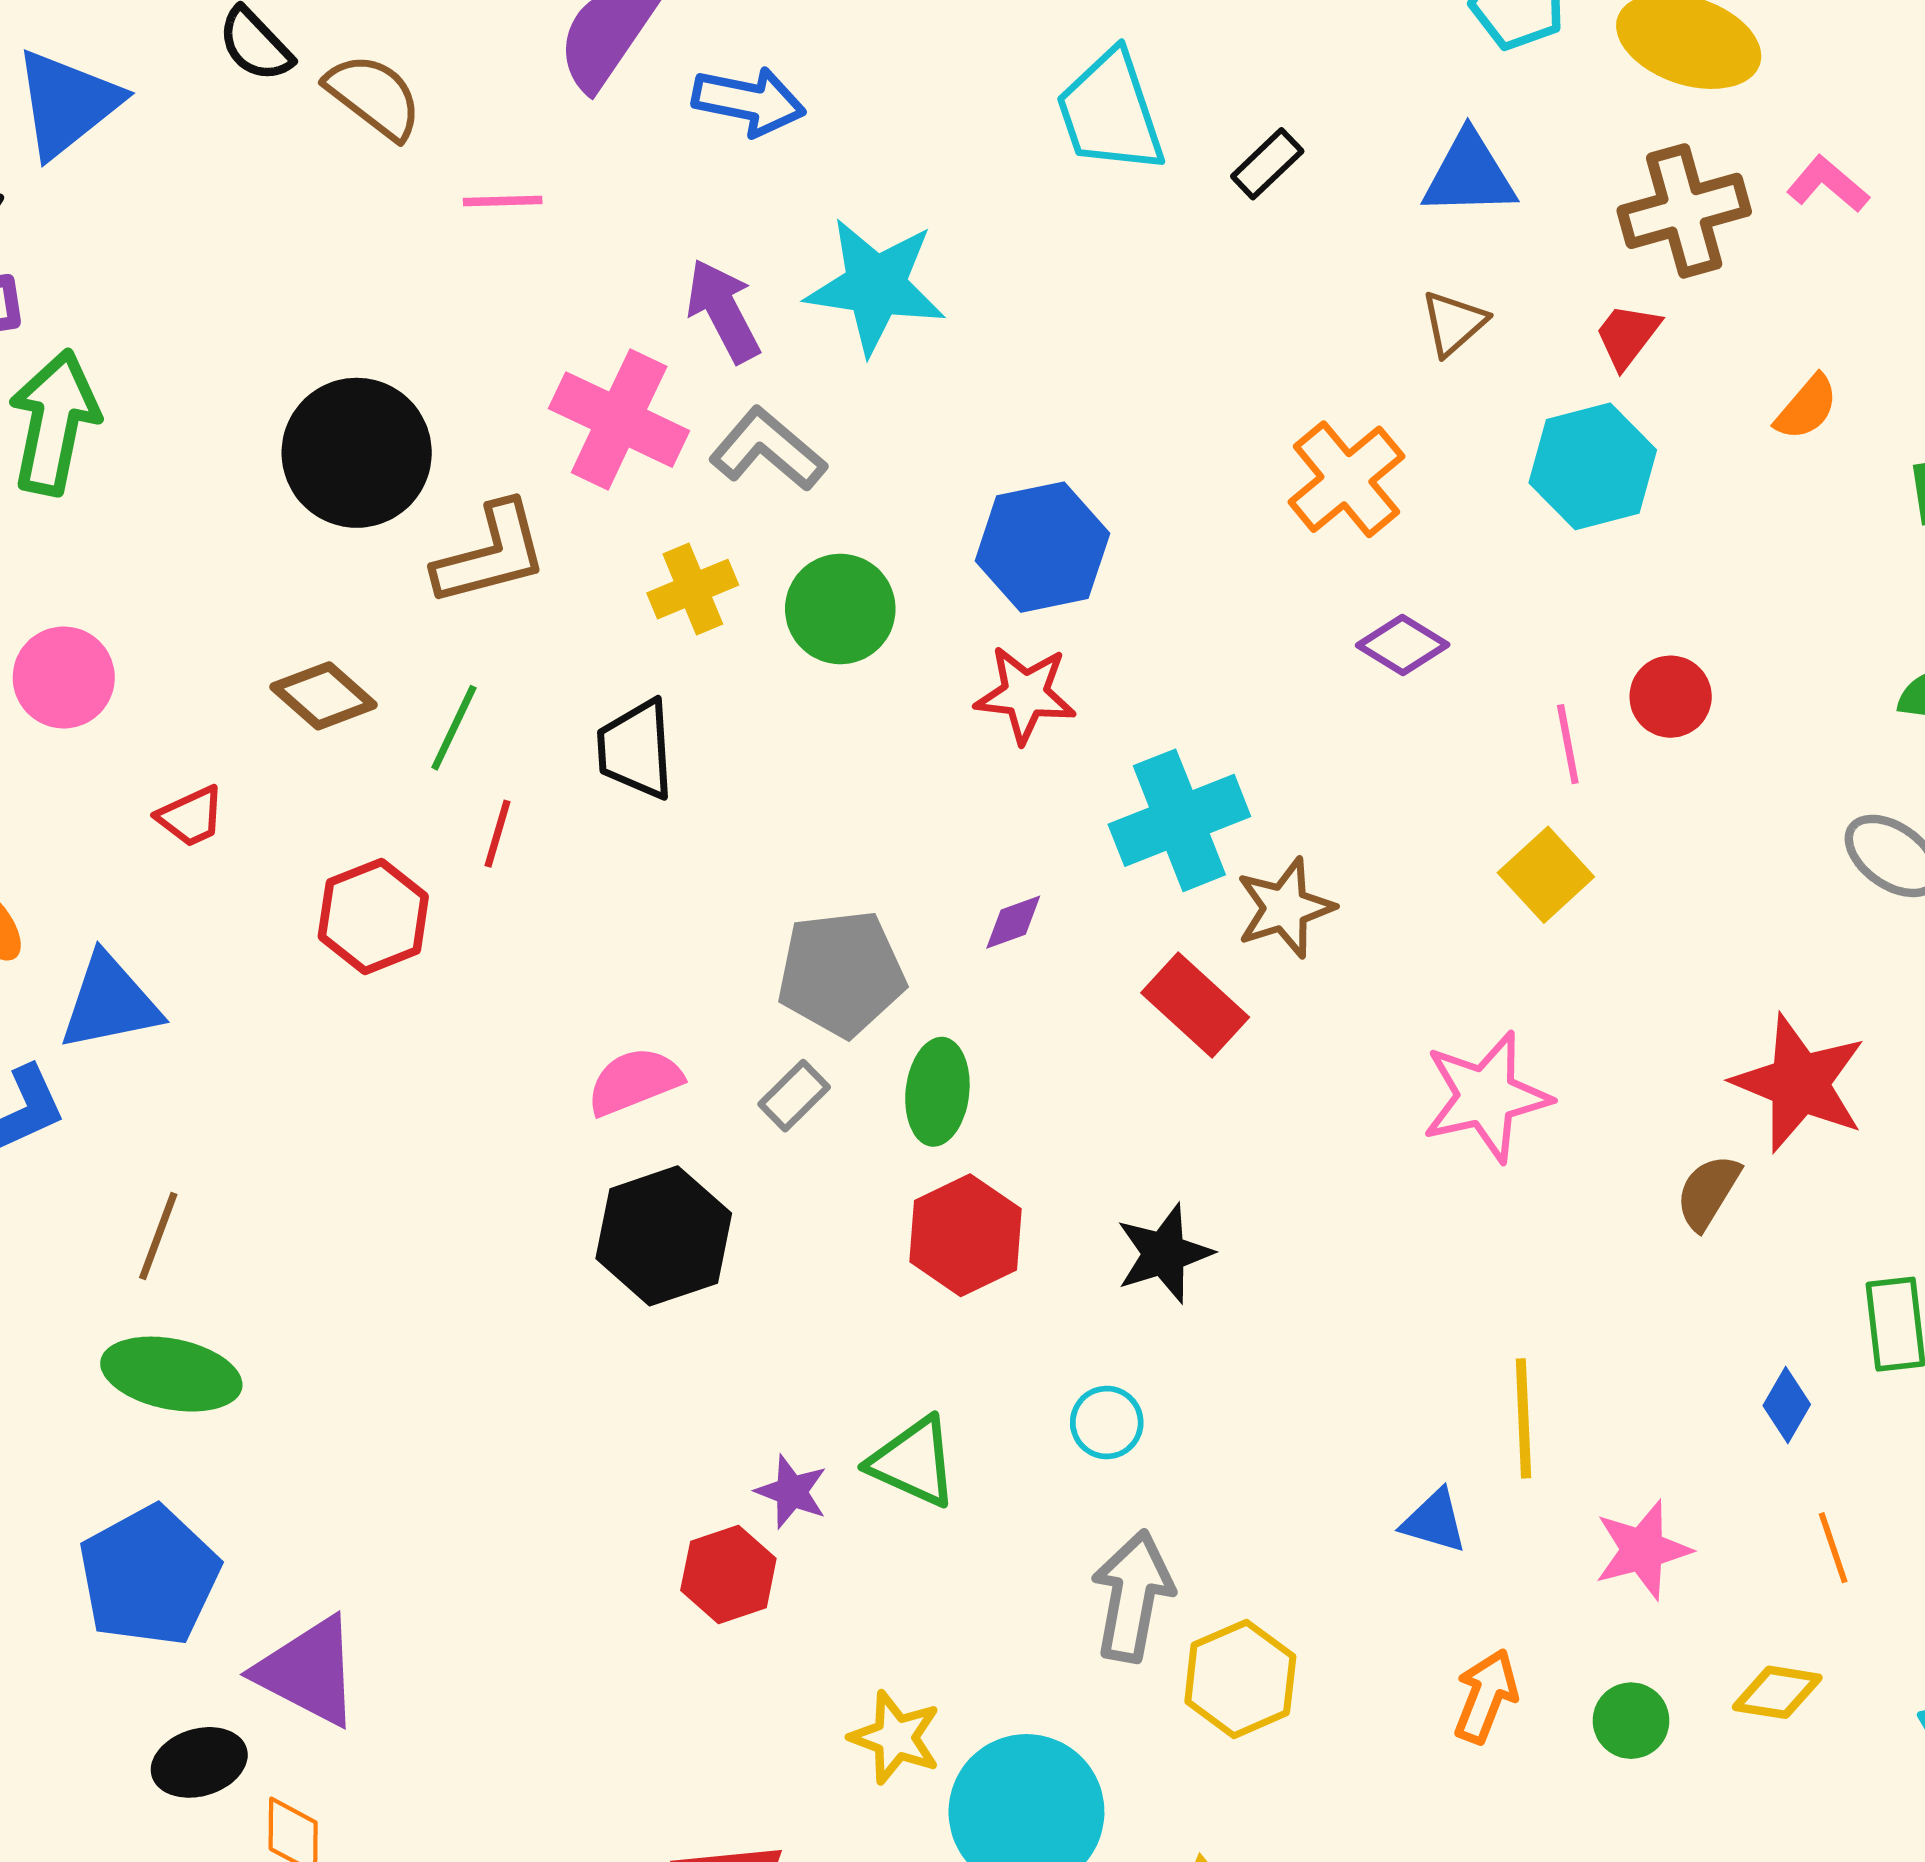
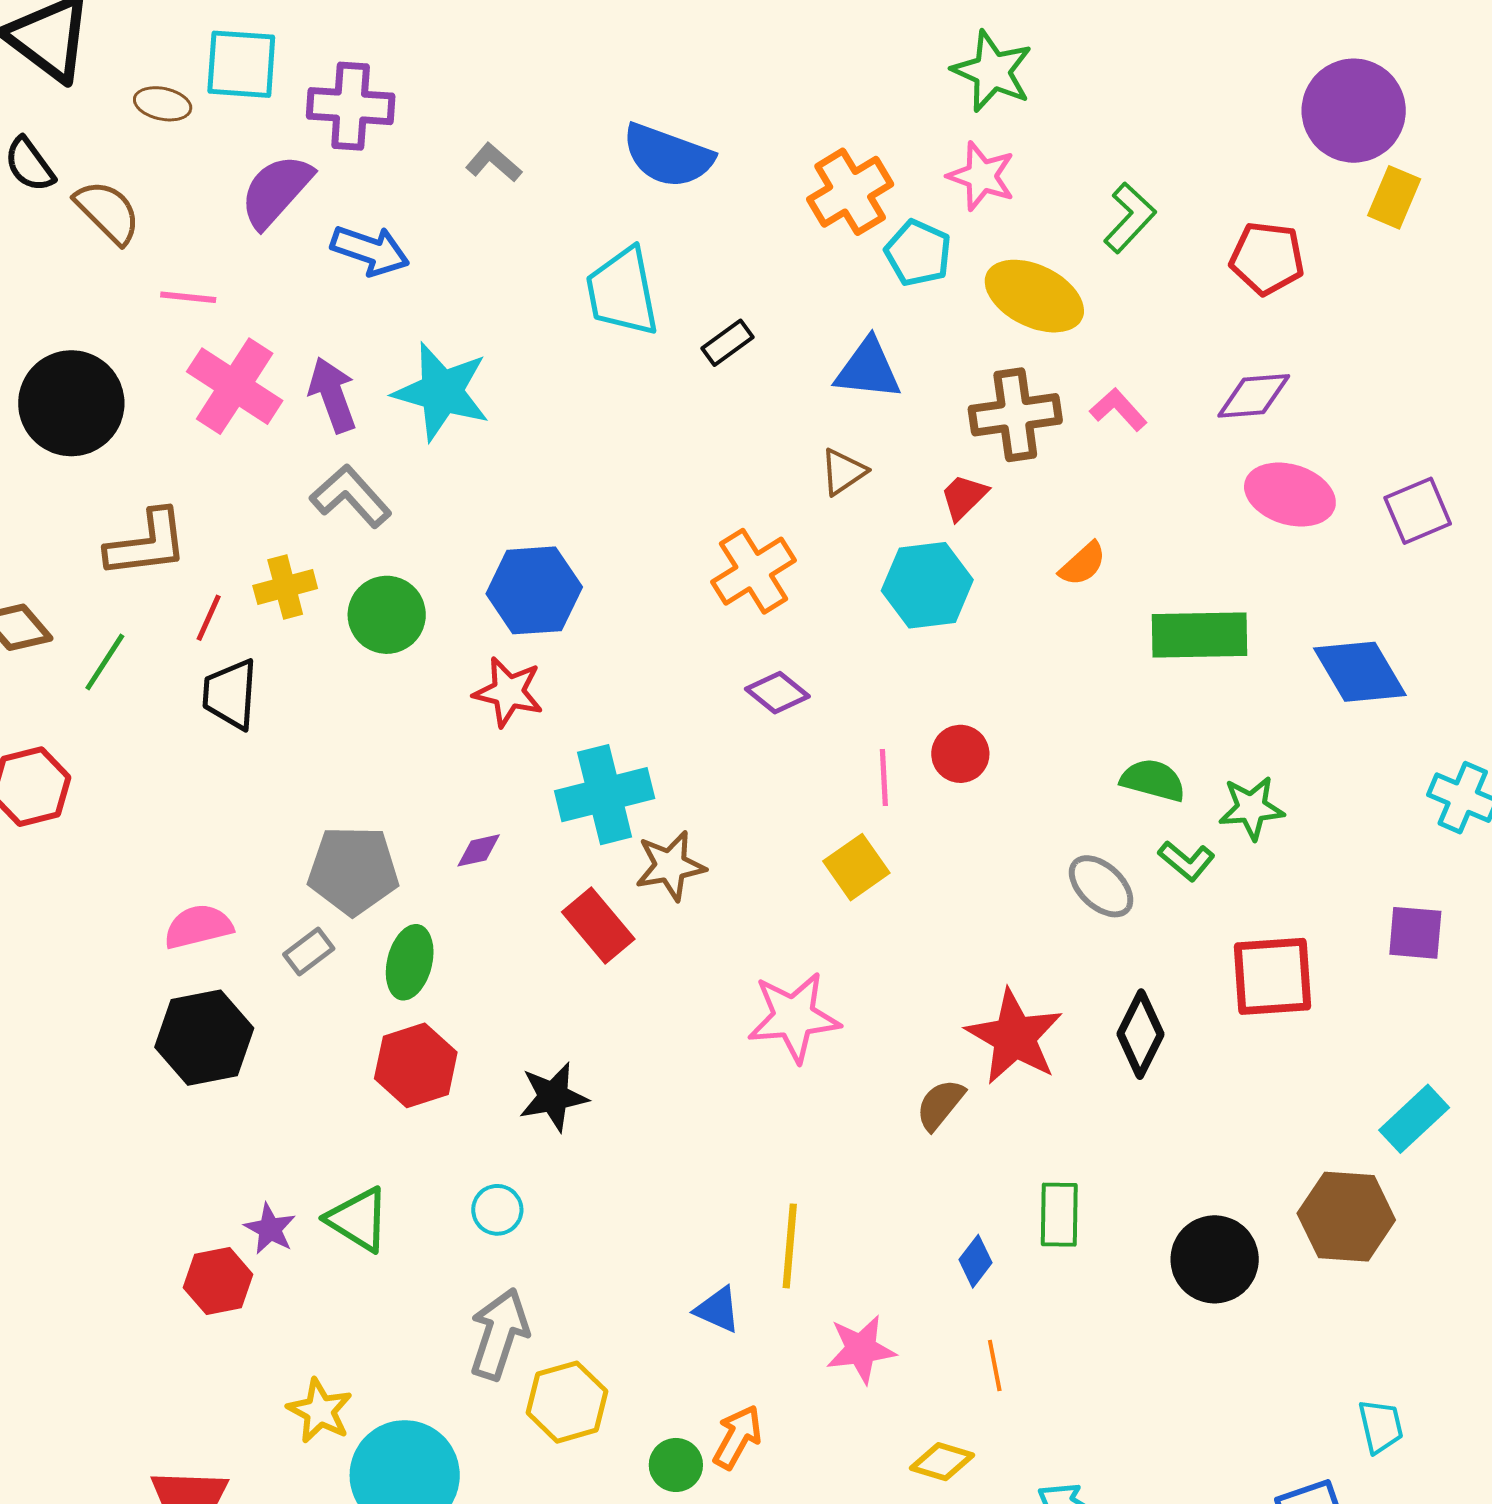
pink cross: (619, 420) -> (235, 386), moved
black circle: (357, 453) -> (71, 403), moved
red line: (498, 834) -> (209, 618), moved
green circle: (1631, 1721) -> (676, 1465), moved

